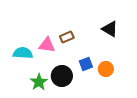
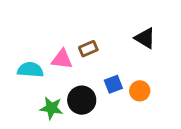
green star: (39, 82) -> (51, 108), turned -30

